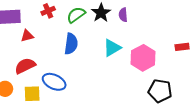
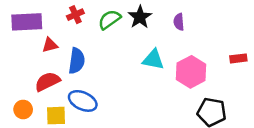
purple semicircle: (123, 15) -> (179, 22), moved
blue semicircle: (71, 44) -> (77, 61), moved
cyan triangle: (112, 48) -> (153, 60), turned 42

